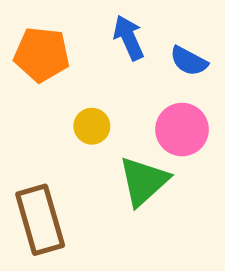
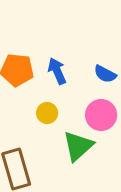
blue arrow: (129, 38) -> (57, 71), moved

